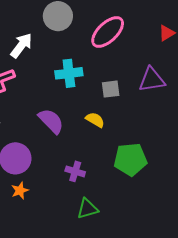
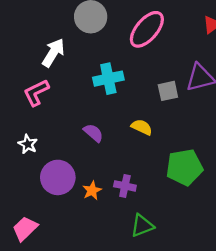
gray square: (111, 89) -> (168, 91), moved
purple semicircle: (51, 121) -> (93, 133), size x0.7
orange star: (20, 190) -> (92, 191), moved

